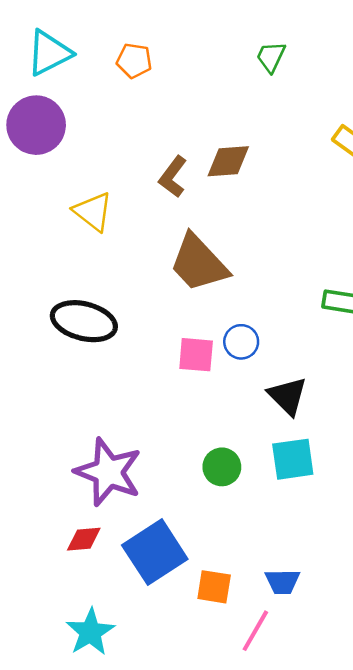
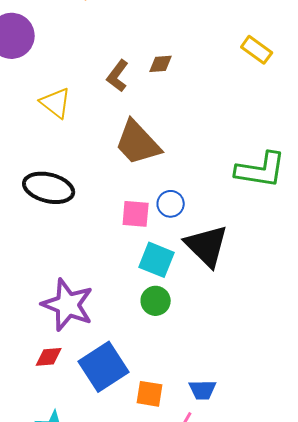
brown diamond: (228, 161) -> (161, 64), size x0.7
black triangle: (288, 396) -> (207, 246), size x1.4
cyan square: (293, 459) -> (157, 260), moved, turned 30

